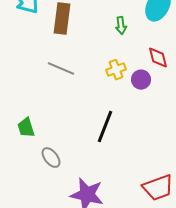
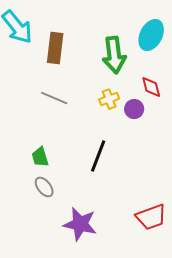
green arrow: (121, 26) -> (114, 55), size x2.0
green trapezoid: (26, 128) -> (40, 157), moved

